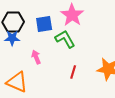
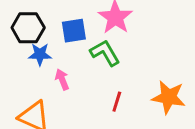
blue star: (12, 38) -> (40, 54), moved

